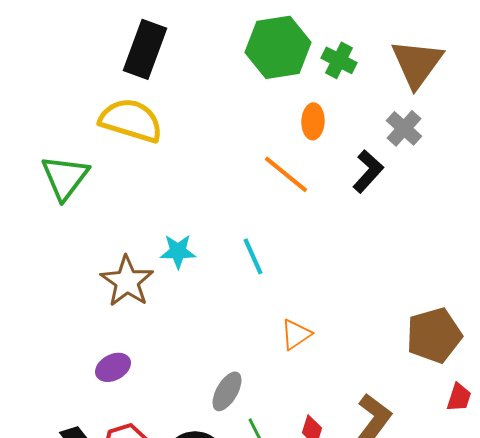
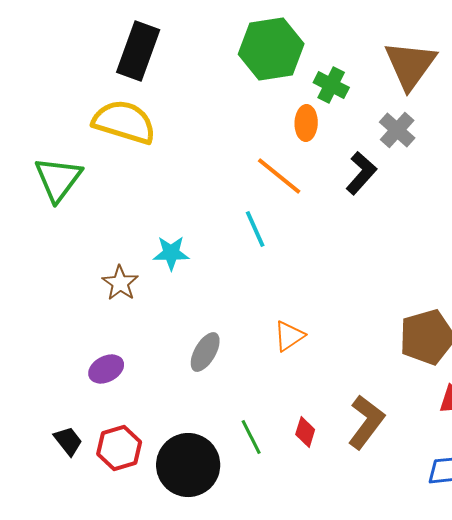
green cross: (339, 60) -> (331, 85), moved
cyan line: (253, 256) -> (255, 229), moved
brown star: (127, 281) -> (120, 283), size x0.7
gray ellipse: (227, 391) -> (205, 352), moved

